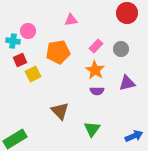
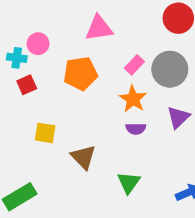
pink triangle: (71, 20) -> (99, 28), size x1.5
gray circle: (121, 49) -> (170, 69), size x1.6
yellow square: (33, 74) -> (45, 133), moved, turned 35
purple triangle: (127, 83) -> (178, 117), turned -30

